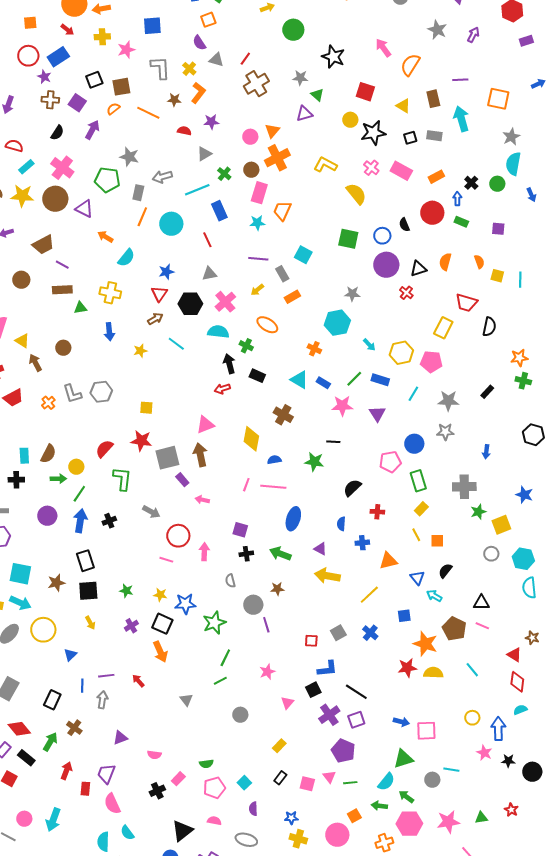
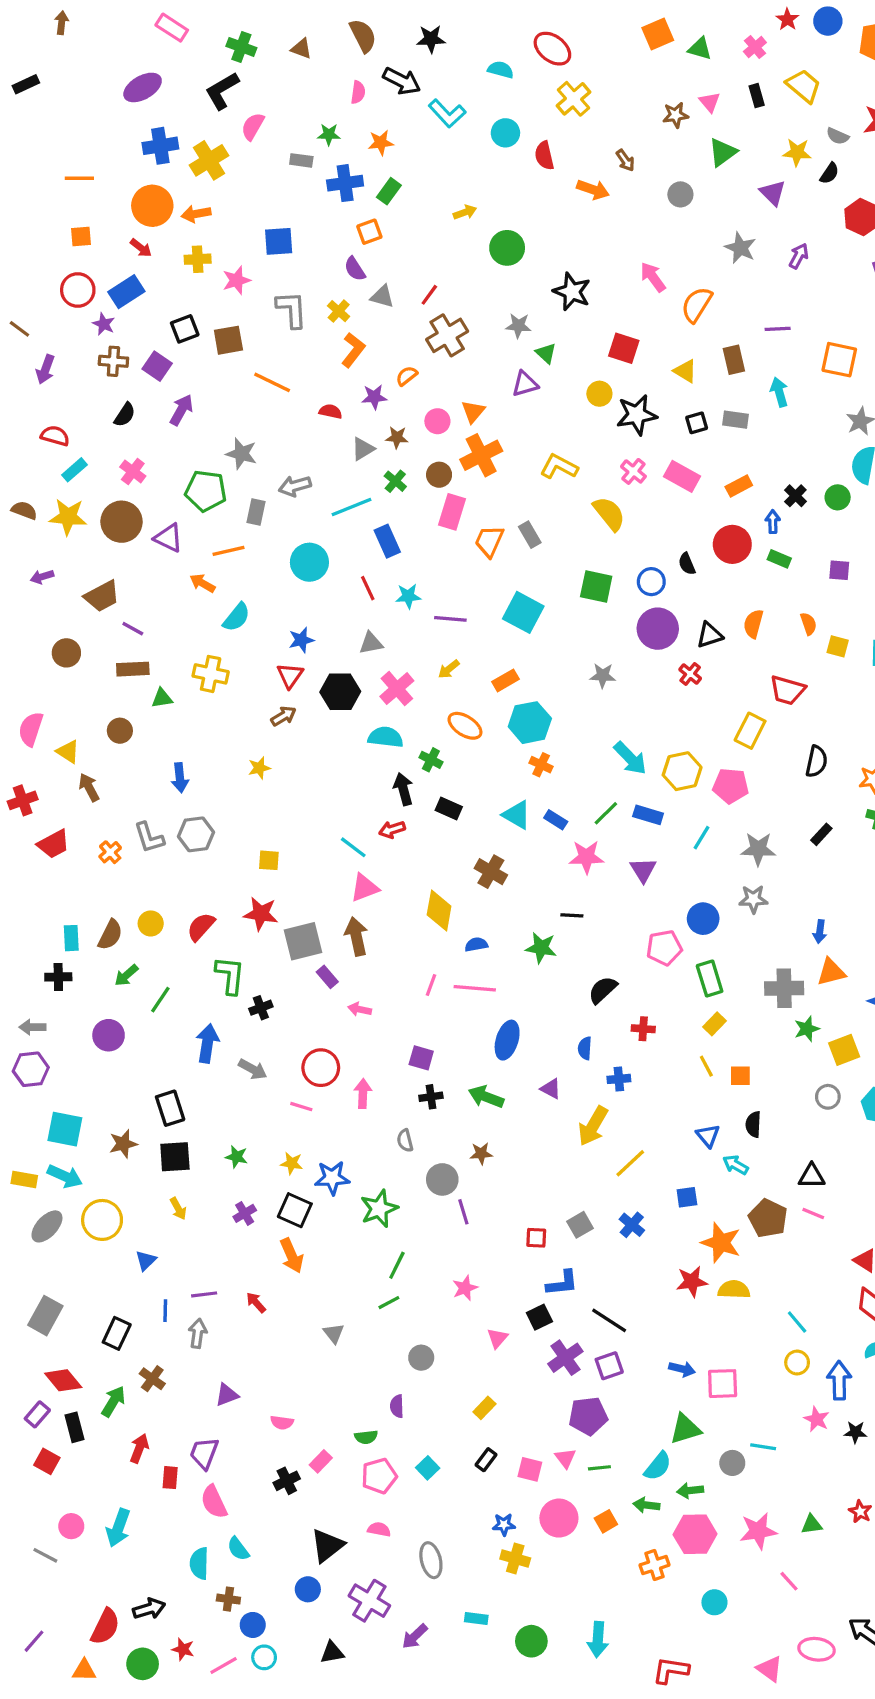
brown star: (174, 100) -> (397, 437), moved
orange semicircle: (113, 109) -> (407, 376), moved
cyan arrow: (461, 119) -> (779, 392), size x0.7
pink cross: (62, 168) -> (133, 471), size x0.7
orange line: (142, 217) -> (228, 551), moved, turned 54
cyan star: (257, 223) -> (408, 596), moved
cyan square: (303, 255) -> (523, 612), size x1.4
gray rectangle: (282, 274) -> (530, 535), moved
cyan hexagon: (337, 323) -> (530, 723), moved
black semicircle: (489, 327) -> (817, 761), moved
blue arrow: (109, 332) -> (180, 778), moved
cyan line: (176, 344) -> (353, 847), moved
cyan arrow: (369, 345) -> (630, 758), size x1.6
brown circle: (63, 348) -> (120, 731), moved
yellow circle: (76, 467) -> (151, 923), moved
green arrow: (58, 479) -> (126, 975), turned 140
gray arrow: (151, 512) -> (253, 1069), moved
blue arrow: (80, 521) -> (207, 1043), moved
black cross: (109, 521) -> (261, 1008), moved
orange triangle: (388, 561) -> (831, 972), moved
black semicircle: (445, 571) -> (753, 1124), turned -35
yellow arrow: (327, 576) -> (593, 1126), moved, turned -70
cyan line: (472, 670) -> (797, 1322), moved
purple pentagon: (343, 751) -> (588, 1416), turned -30
black rectangle: (26, 758) -> (75, 1427), turned 36
green arrow: (406, 797) -> (690, 1490), turned -42
purple semicircle: (253, 809) -> (397, 1406), moved
pink circle: (337, 835) -> (559, 1518), moved
gray ellipse: (246, 840) -> (431, 1560), turned 60

